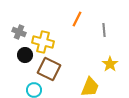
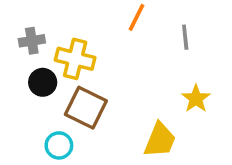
gray cross: (19, 32) -> (32, 41), turned -32

